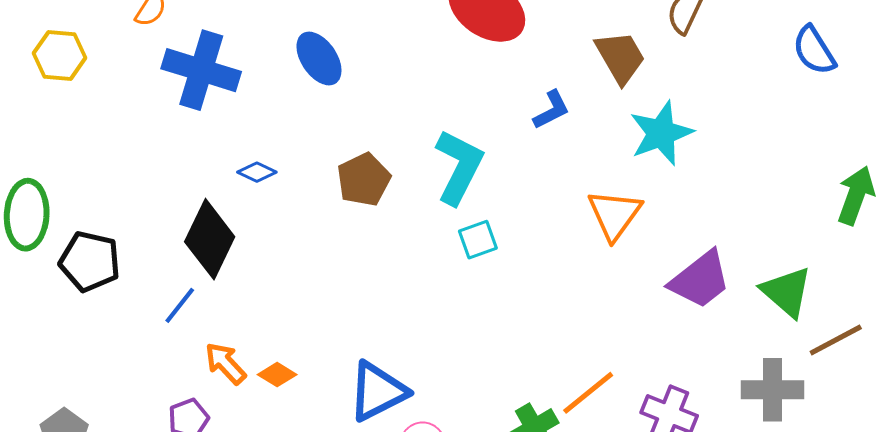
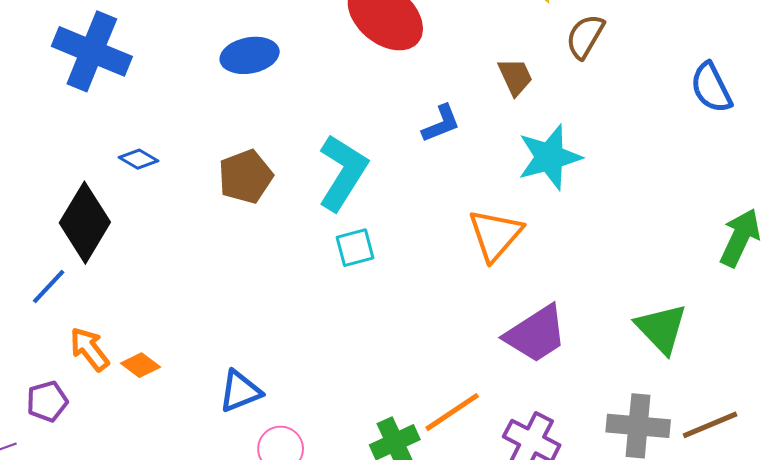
brown trapezoid: (620, 57) -> (515, 77), size x0.7
blue ellipse: (319, 58) -> (250, 55), moved, turned -72
purple trapezoid: (700, 280) -> (536, 334), moved
brown line: (836, 340) -> (710, 425), moved
blue triangle: (378, 391) -> (240, 391), size x0.7

